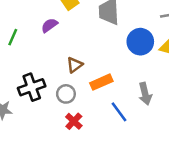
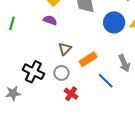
purple semicircle: (49, 25) -> (50, 20), moved, turned 64
green line: (13, 37) -> (12, 23), moved
black cross: (32, 87) -> (33, 72), turned -35

